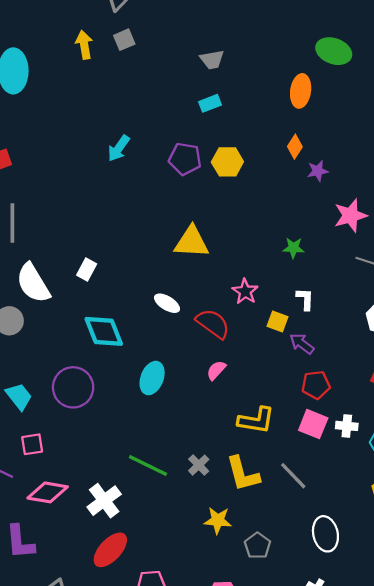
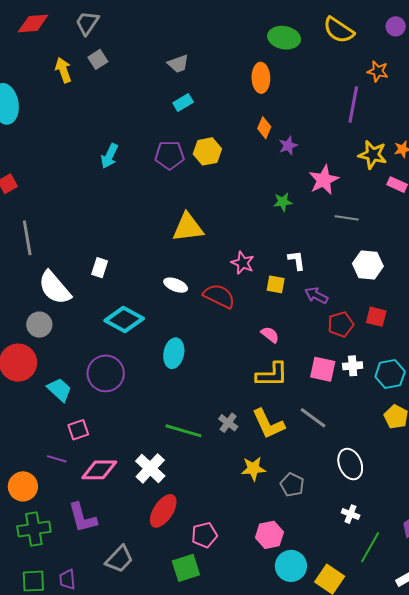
green star: (293, 248) -> (283, 202), moved
cyan diamond: (104, 331) -> (124, 320), turned -30
purple arrow: (302, 344) -> (316, 295), moved
pink semicircle: (216, 370) -> (270, 335), moved, turned 96
red pentagon: (316, 385) -> (341, 324), moved

